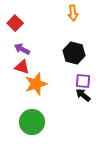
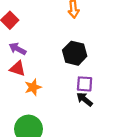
orange star: (36, 84) -> (33, 87), size x0.7

